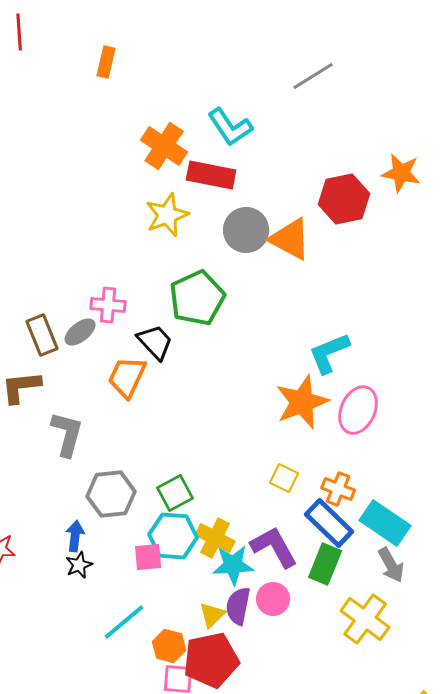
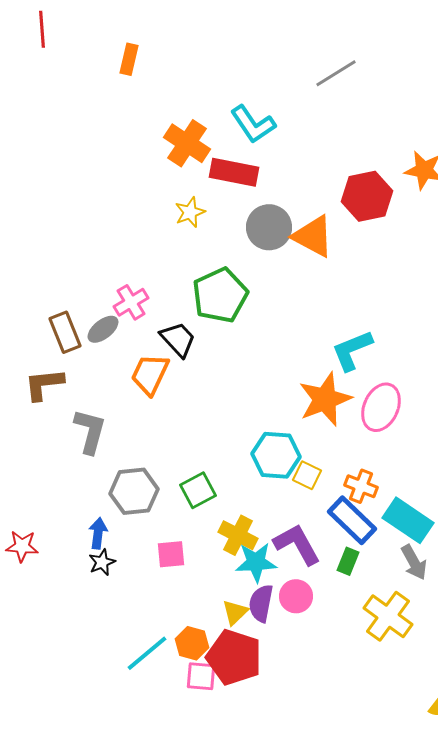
yellow star: (167, 215) -> (190, 212), size x0.7
pink cross: (108, 305) -> (131, 302), turned -36
cyan hexagon: (173, 536) -> (276, 455), moved
green rectangle: (325, 564) -> (348, 561), size x0.7
cyan line: (124, 622) -> (147, 653), moved
red pentagon: (211, 660) -> (234, 657), turned 30

